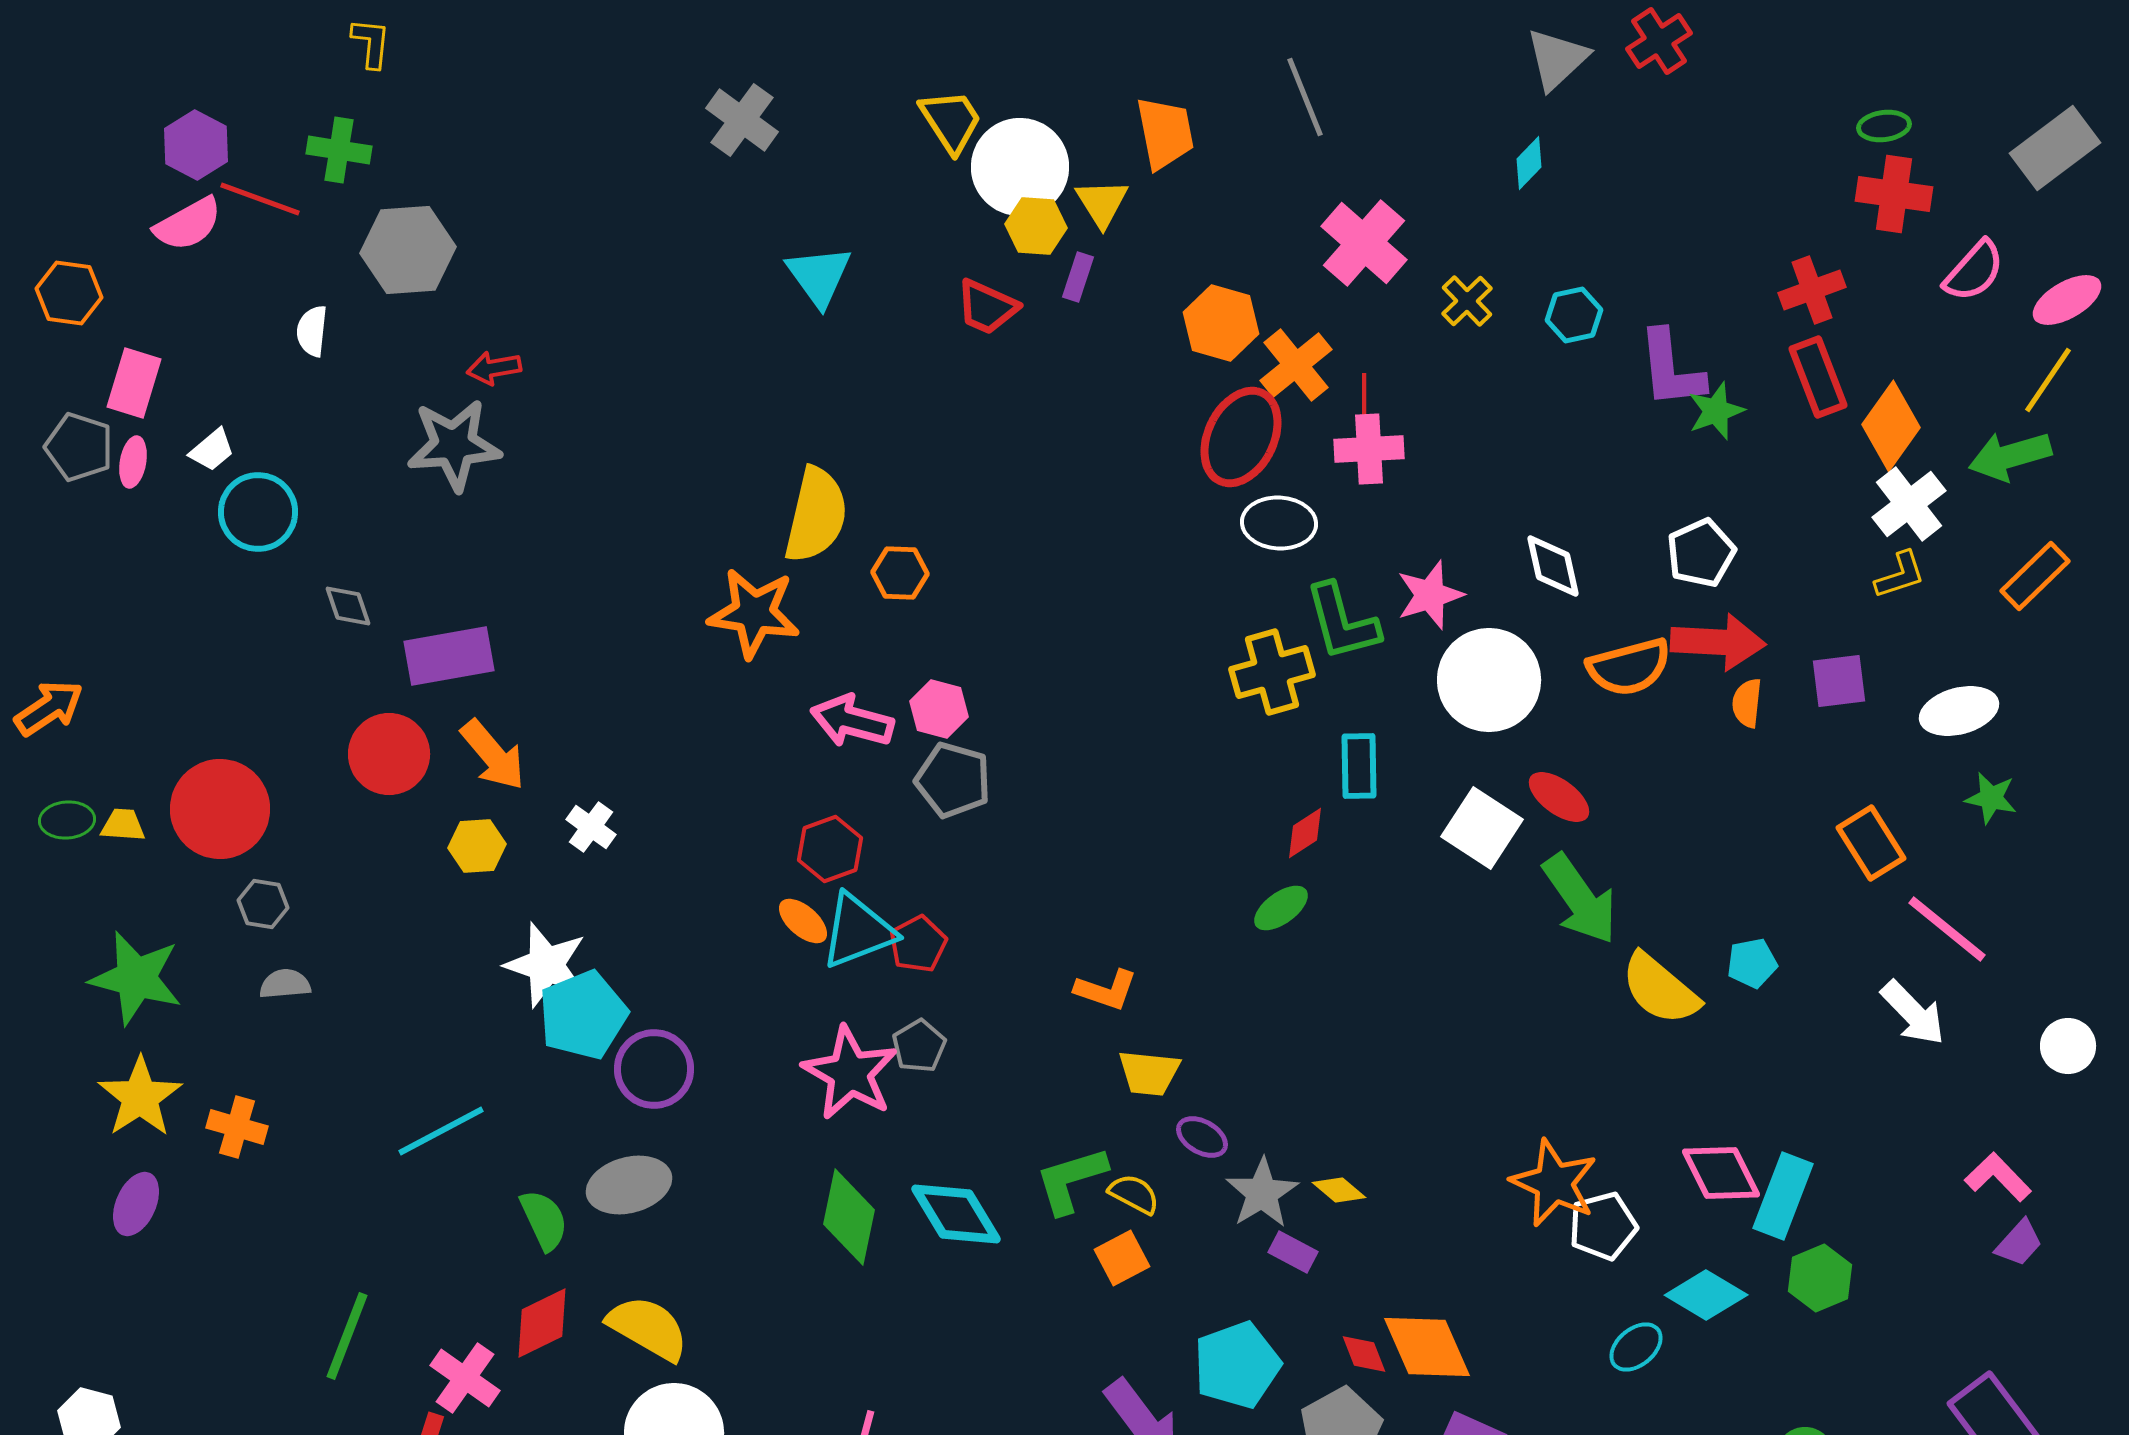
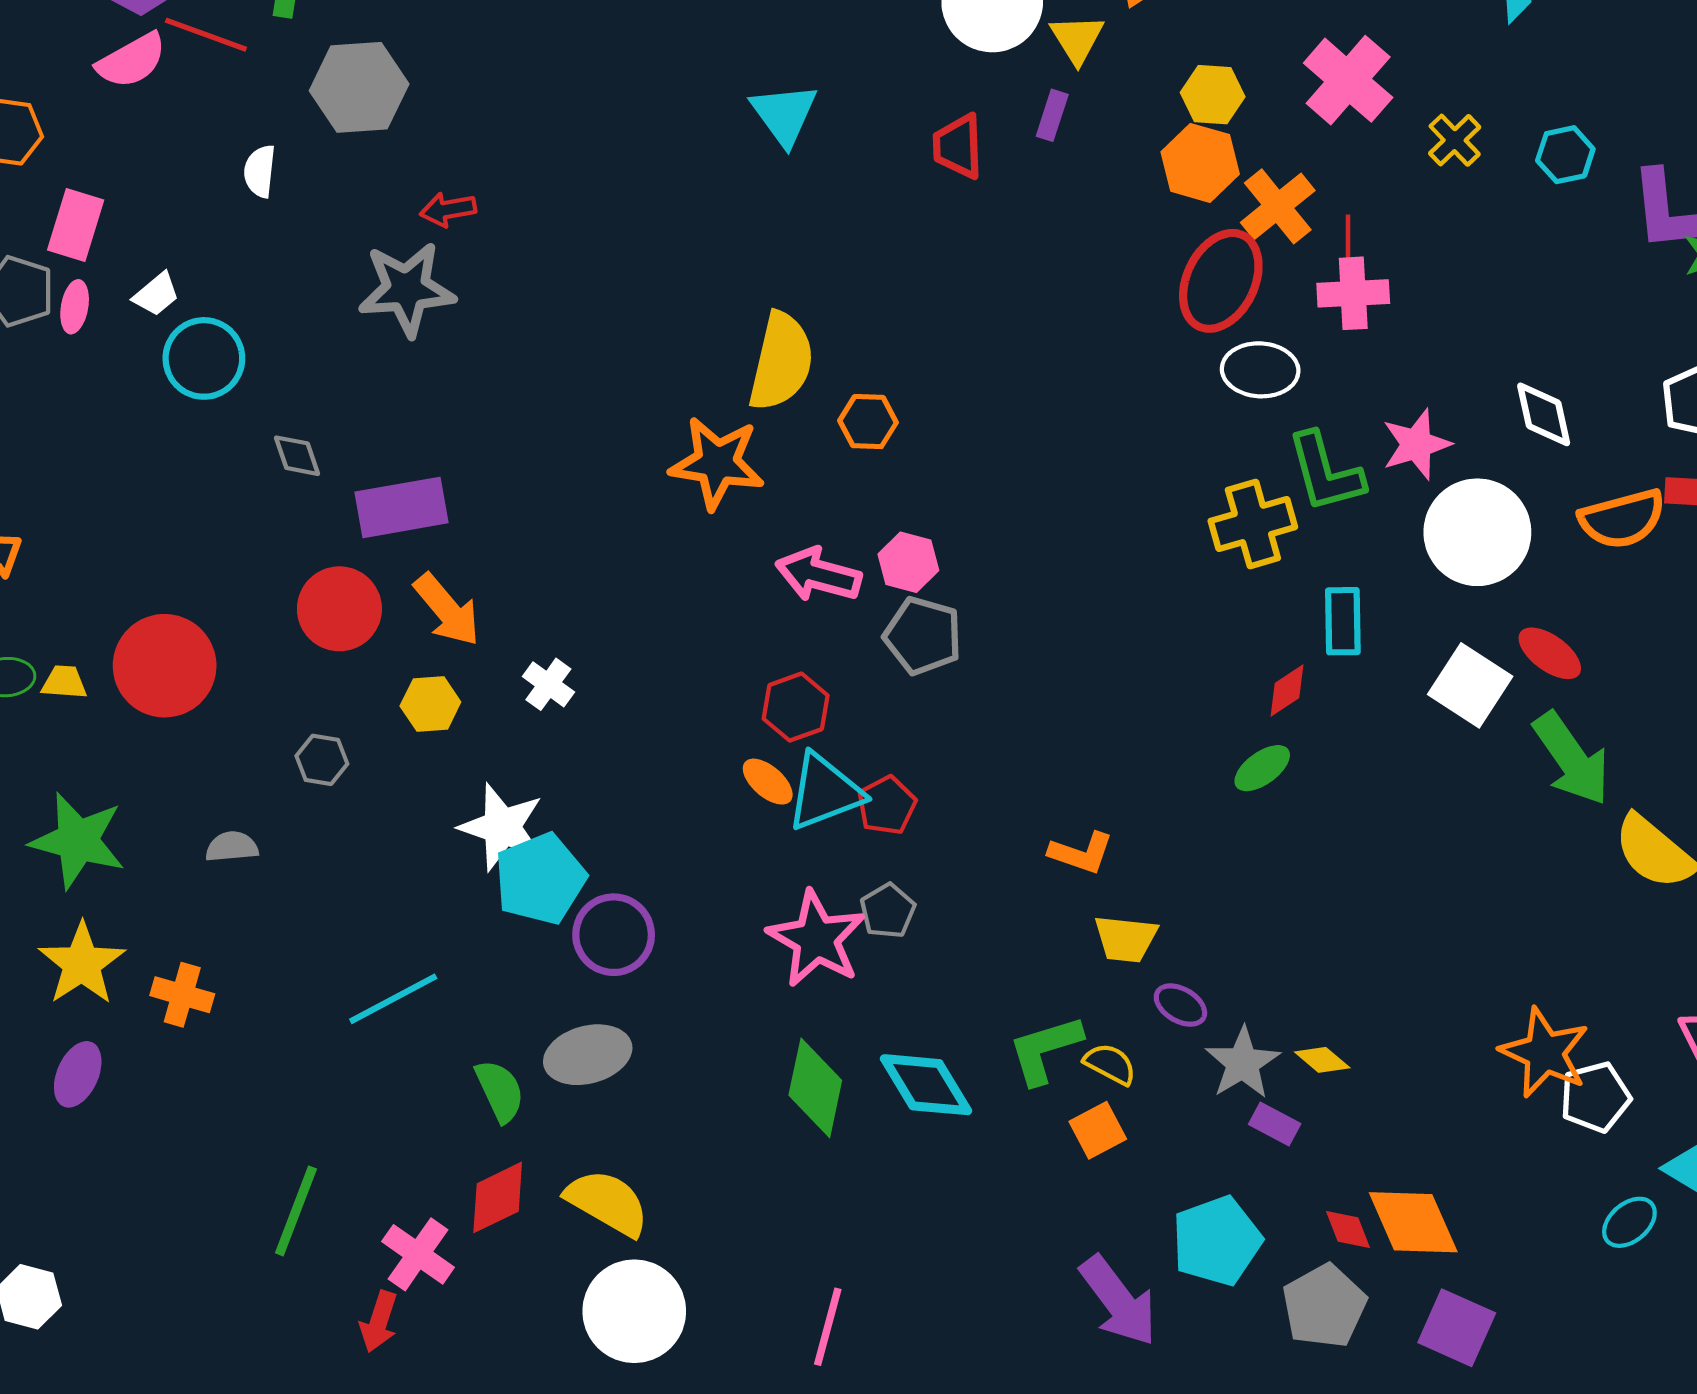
yellow hexagon: (1036, 226) -> (1213, 95), moved
red trapezoid: (987, 307) -> (958, 146), turned 64
gray hexagon: (263, 904) -> (322, 760), moved

